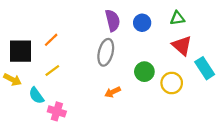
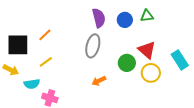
green triangle: (177, 18) -> (147, 16), moved
red triangle: (182, 45) -> (147, 50), moved
cyan semicircle: (36, 96) -> (32, 84), turned -63

